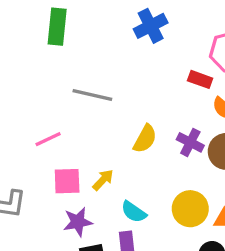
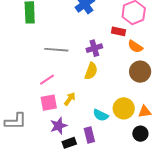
pink line: (48, 139) -> (47, 80), moved
purple cross: (190, 142) -> (94, 48), moved, turned -35
cyan semicircle: (134, 212) -> (101, 115), moved

